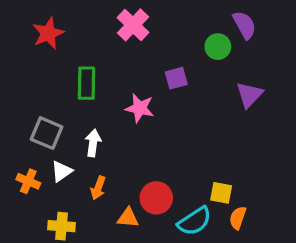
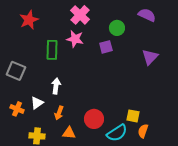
purple semicircle: (244, 25) -> (147, 15), turned -36
green circle: (218, 47) -> (117, 28), moved
pink star: (140, 108) -> (75, 39), moved
gray square: (47, 133) -> (16, 71), moved
orange triangle: (128, 218) -> (69, 133), moved

